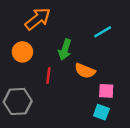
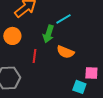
cyan line: (103, 32) -> (63, 19), moved
pink square: (106, 91) -> (91, 73), moved

